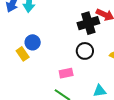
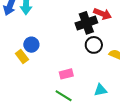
black circle: (85, 51) -> (94, 45), moved

